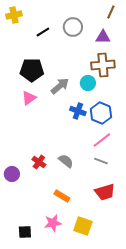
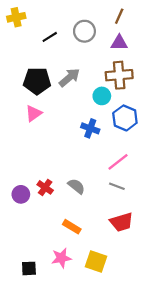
brown line: (111, 12) -> (119, 16), moved
gray arrow: (60, 86) -> (69, 77), moved
blue hexagon: (101, 113) -> (125, 118), moved
purple circle: (12, 174) -> (21, 194), moved

